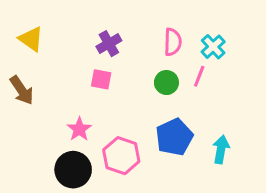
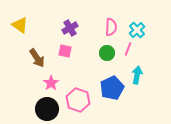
brown arrow: (22, 90) -> (37, 58), moved
cyan arrow: (221, 149) -> (137, 75), moved

